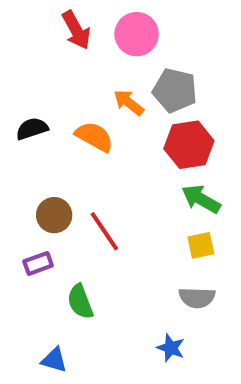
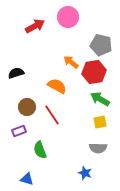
red arrow: (76, 30) -> (35, 26), moved, turned -90
gray pentagon: (175, 90) -> (101, 45), moved
orange arrow: (129, 102) -> (71, 62), moved
black semicircle: (32, 129) -> (16, 73), moved
orange semicircle: (94, 137) -> (57, 86), moved

